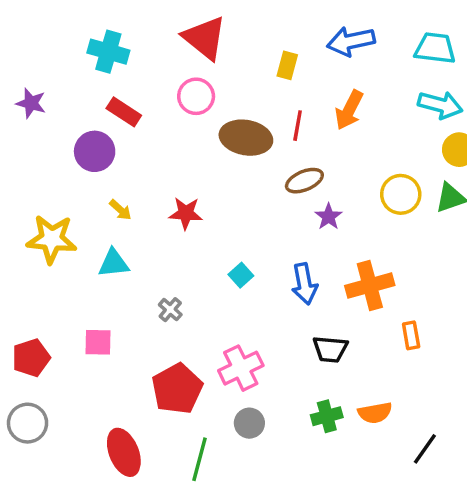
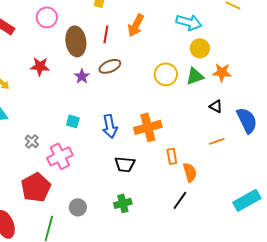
brown ellipse: (246, 138) -> (76, 41), turned 72
red star: (186, 213) -> (40, 66), moved
purple star: (329, 217) -> (82, 76), moved
cyan square: (241, 275) -> (73, 121), turned -32
pink cross: (241, 368) -> (60, 156), moved
orange semicircle: (375, 413) -> (190, 172), moved, turned -96
black line: (425, 449) -> (180, 200), moved

